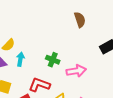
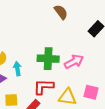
green cross: (53, 60) -> (48, 59), size x1.5

